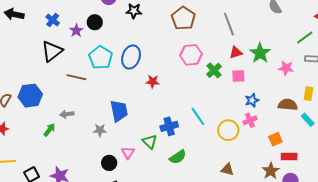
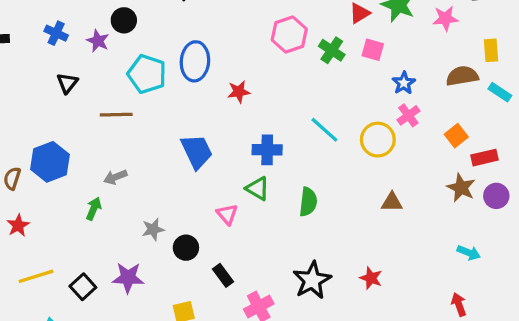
black triangle: (52, 51) -> (67, 83), size x0.6
pink square: (238, 76) -> (373, 50), turned 32
blue cross: (169, 126) -> (267, 150), moved, turned 30
gray star: (100, 130) -> (153, 229), moved
green semicircle: (178, 157) -> (308, 202), turned -36
black circle: (109, 163) -> (186, 248), moved

